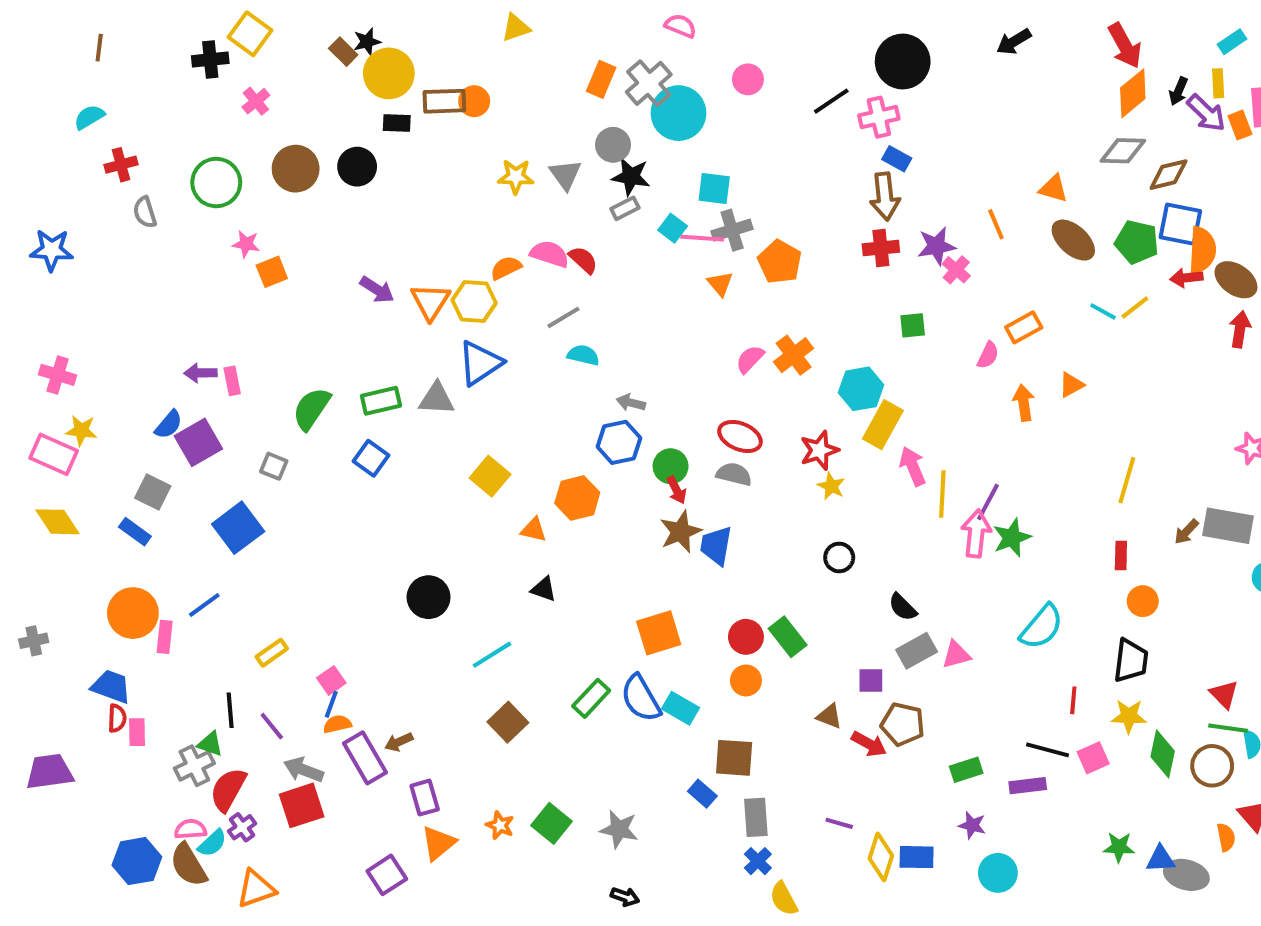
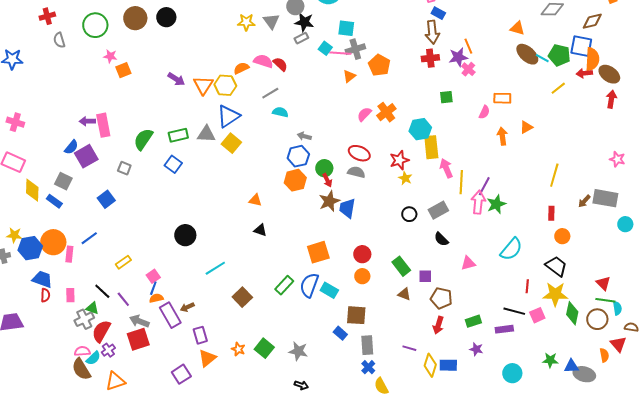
brown diamond: (1169, 175) -> (592, 21), moved
orange line: (996, 224) -> (468, 46), moved
orange triangle: (720, 284) -> (349, 76), turned 32
cyan line: (1103, 311) -> (542, 58), moved
orange rectangle: (1024, 327) -> (502, 98), turned 30
pink rectangle: (232, 381) -> (103, 125), size x1.6
yellow rectangle: (883, 425) -> (431, 147), turned -35
yellow star: (81, 431) -> (14, 235), moved
yellow square: (490, 476) -> (231, 143), moved
orange hexagon: (577, 498) -> (295, 180), moved
yellow diamond: (58, 522) -> (32, 190), moved, turned 35
blue square: (238, 528) -> (106, 199), size x0.7
black circle: (429, 597) -> (185, 235), moved
green rectangle: (788, 637) -> (401, 266), moved
gray rectangle: (917, 651) -> (438, 210), moved
cyan line: (492, 655) -> (215, 268), moved
black trapezoid: (1131, 661) -> (556, 266), turned -60
blue semicircle: (641, 698) -> (309, 285), turned 50
black line: (230, 710) -> (102, 291), turned -42
yellow star: (1129, 716) -> (555, 294), size x1.4
pink rectangle: (137, 732) -> (70, 295), moved
red arrow: (869, 744) -> (438, 325), moved, turned 78
blue hexagon: (137, 861) -> (30, 248), moved
cyan circle: (998, 873) -> (512, 373), moved

